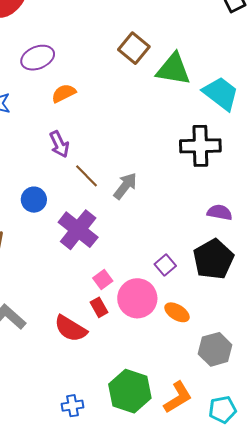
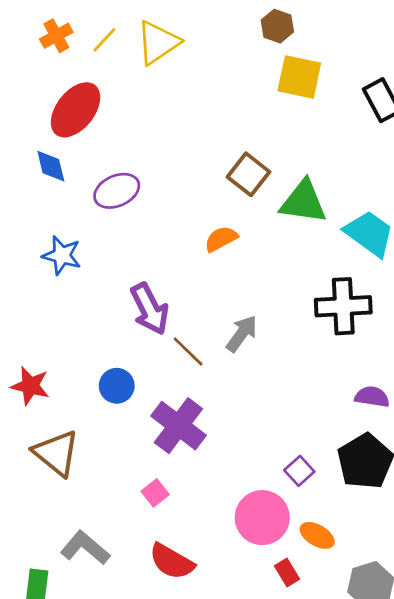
orange semicircle: (64, 93) -> (221, 239), moved
purple arrow: (59, 144) -> (150, 309), size x1.4
gray arrow: (125, 186) -> (242, 334), moved
pink square: (103, 279) -> (155, 493), moved
red rectangle: (99, 307) -> (287, 573), moved

